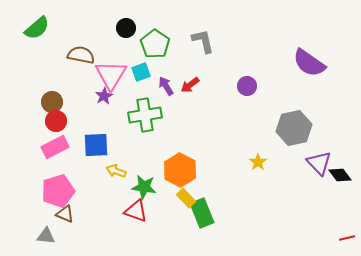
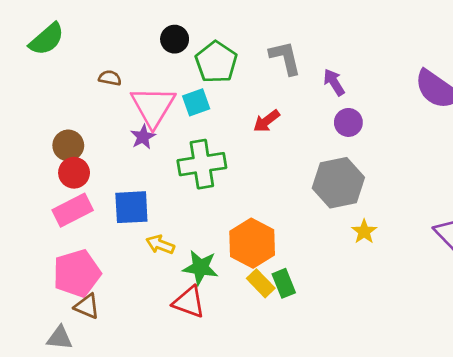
brown semicircle: (81, 55) -> (110, 78), size x0.6
purple arrow: (166, 86) -> (334, 82), moved
gray hexagon: (294, 128) -> (338, 183), moved
green rectangle: (202, 213) -> (284, 283), moved, size x0.7

